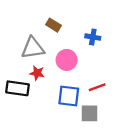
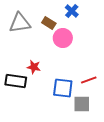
blue cross: (93, 37) -> (72, 11), moved, turned 32
gray triangle: (33, 48) -> (20, 23), moved
pink circle: (67, 60) -> (63, 38), moved

